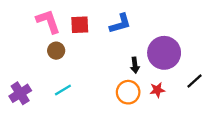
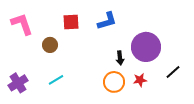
pink L-shape: (48, 21) -> (22, 24), moved

